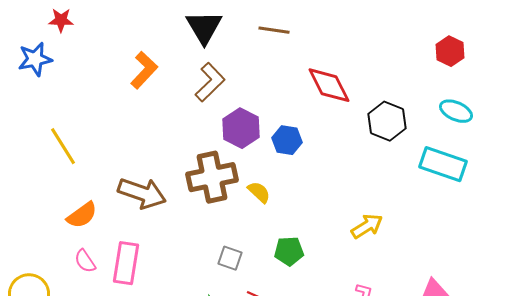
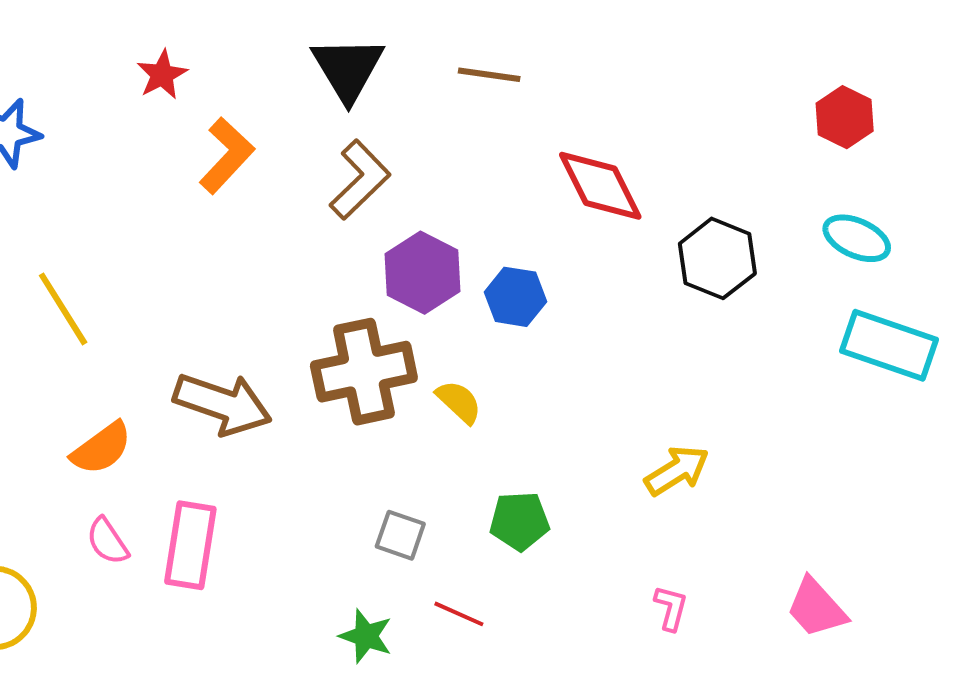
red star: (61, 20) -> (162, 75), moved, turned -30
cyan rectangle: (443, 164) -> (889, 345), moved

